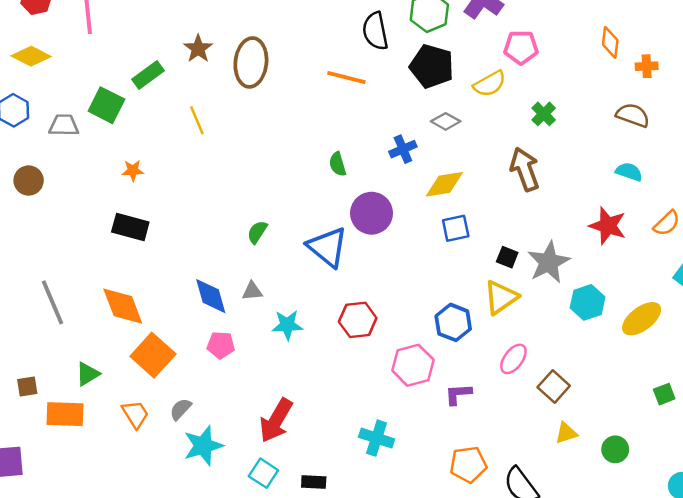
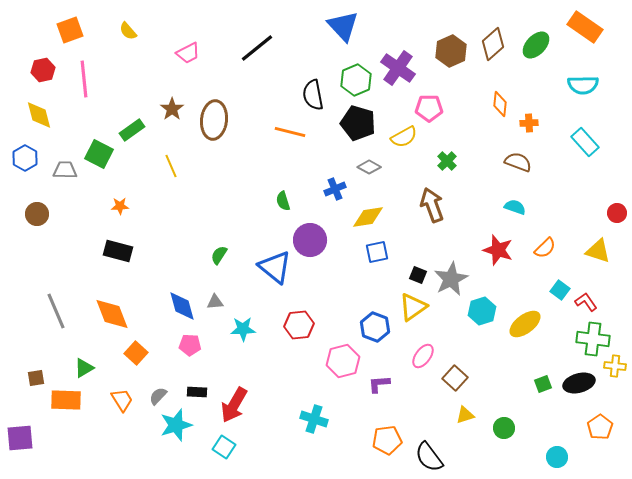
yellow diamond: (31, 56) -> (39, 115), turned 48
orange square: (153, 355) -> (136, 353), size x0.7
black rectangle: (314, 482) -> (197, 392), moved

